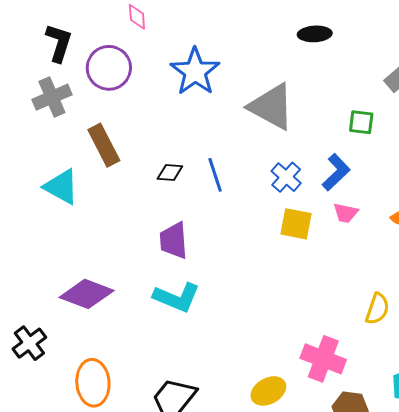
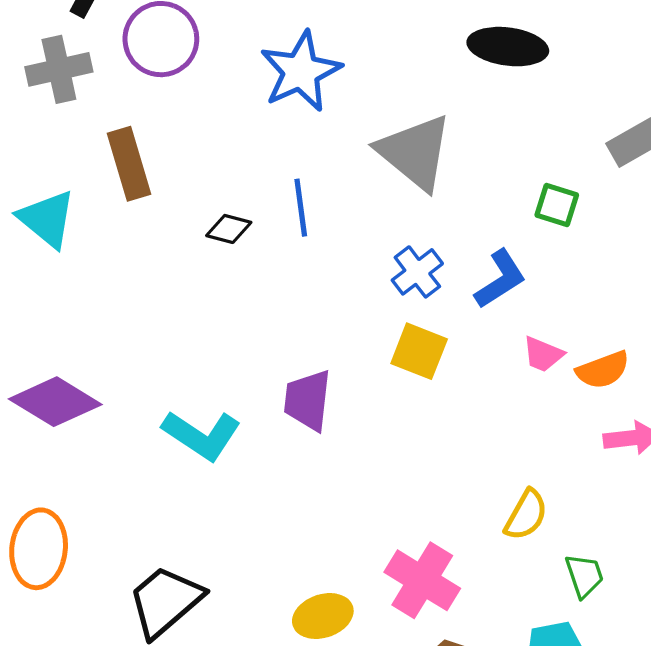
black ellipse: (315, 34) -> (508, 47), size x1.4
blue line: (215, 175) -> (301, 208), moved
pink trapezoid: (346, 213) -> (543, 354), moved
purple trapezoid: (174, 241) -> (308, 400), moved

